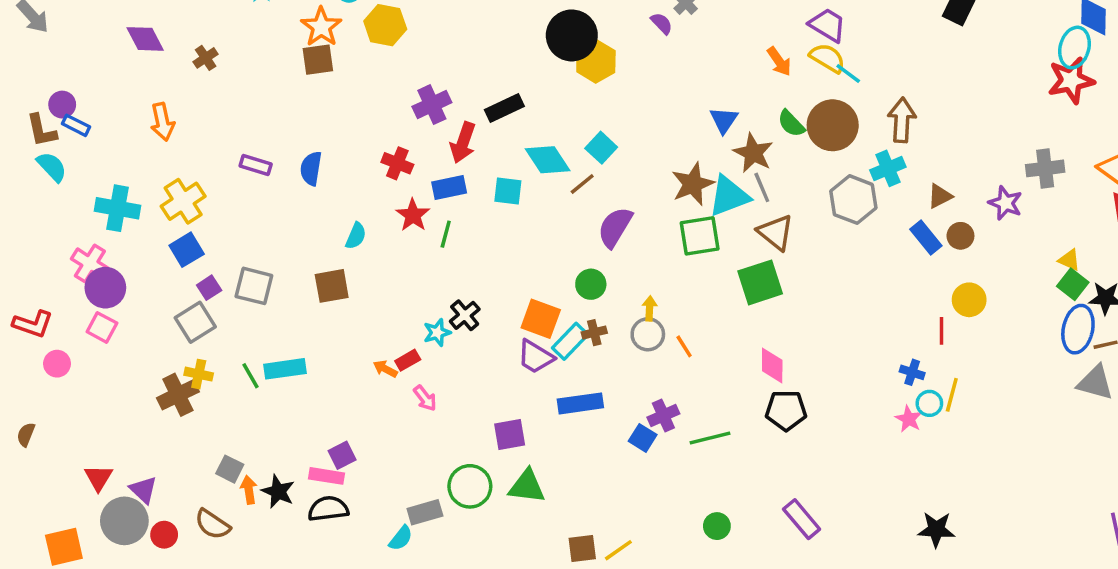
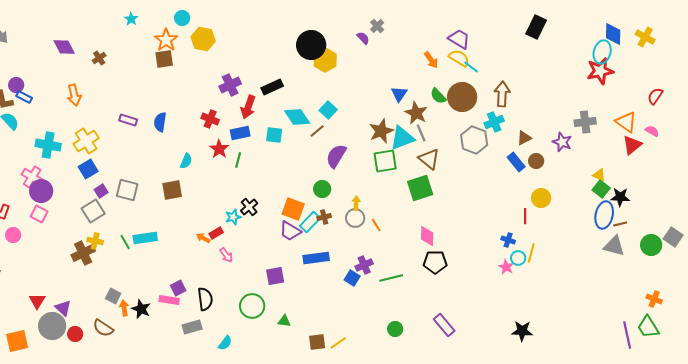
green triangle: (527, 486) -> (284, 321), moved, size x0.6
black semicircle: (328, 509) -> (205, 299), moved, turned 90
gray rectangle: (425, 512) -> (192, 327), moved
cyan semicircle: (401, 538) -> (225, 343), moved

